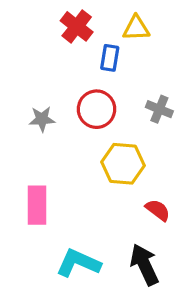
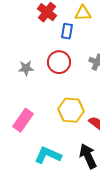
yellow hexagon: (123, 164) -> (71, 110), moved
pink rectangle: (37, 205) -> (23, 120), turned 35

